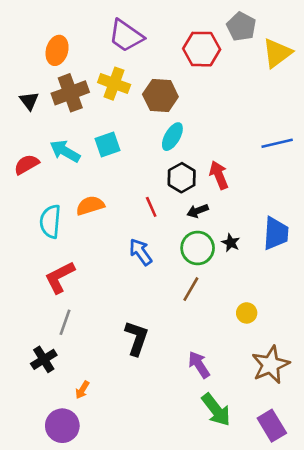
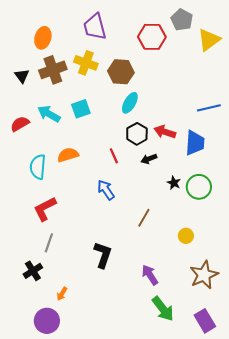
purple trapezoid: (126, 36) -> (95, 27), turned 40
red arrow: (219, 175) -> (165, 132), turned -50
blue trapezoid: (276, 233) -> (195, 143), moved
green circle: (198, 248) -> (199, 187), moved

